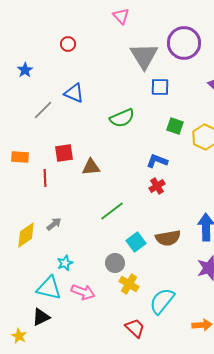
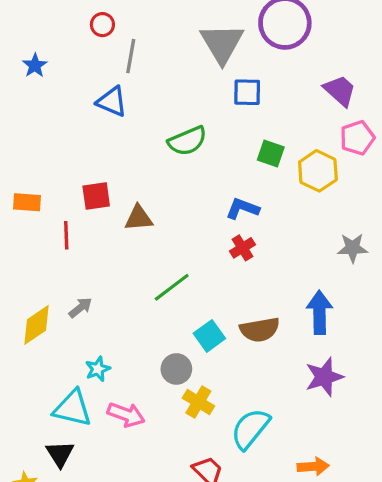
gray line: (43, 110) -> (131, 56), moved, turned -35
black triangle: (41, 317) -> (60, 454), turned -36

